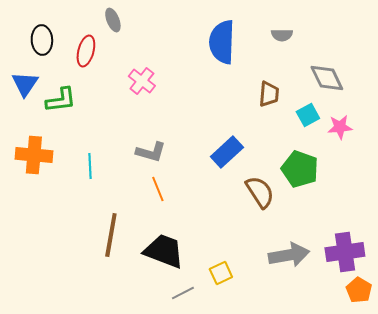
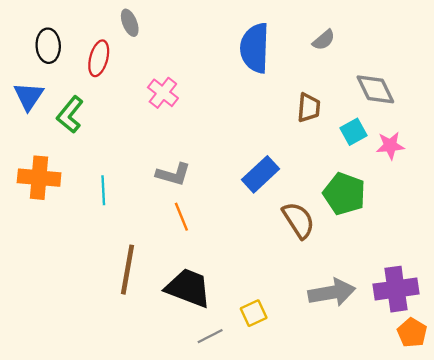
gray semicircle: (282, 35) -> (324, 40), turned -40
green L-shape: (61, 100) -> (70, 115), turned 136

